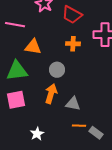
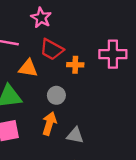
red trapezoid: (72, 15) -> (52, 49), moved

